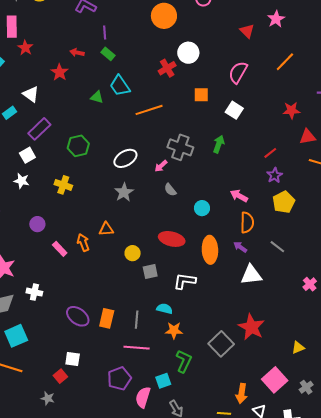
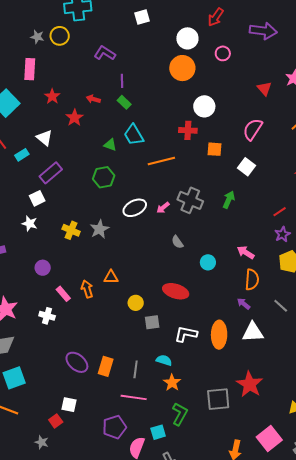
red star: (25, 48) -> (52, 96), moved
red cross: (167, 68) -> (188, 130), moved, turned 30
green hexagon: (78, 146) -> (104, 177), moved
pink arrow: (161, 166) -> (163, 208), moved
gray star: (124, 192) -> (99, 229), moved
orange ellipse: (210, 250) -> (219, 335), moved
white cross: (34, 292) -> (47, 316), moved
orange star: (174, 330) -> (172, 383), turned 30
gray square: (221, 344) -> (218, 399), turned 35

